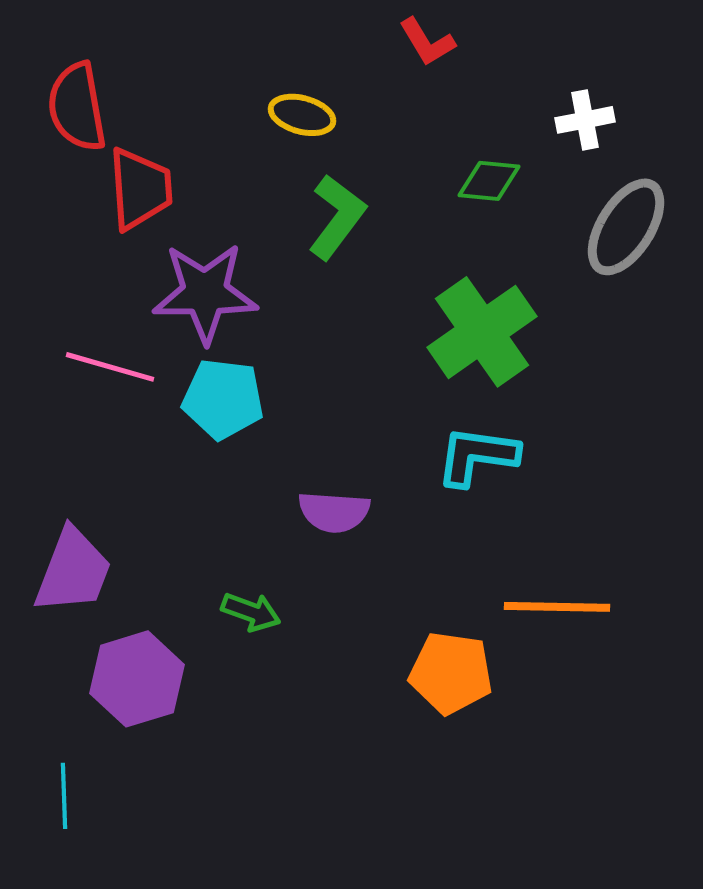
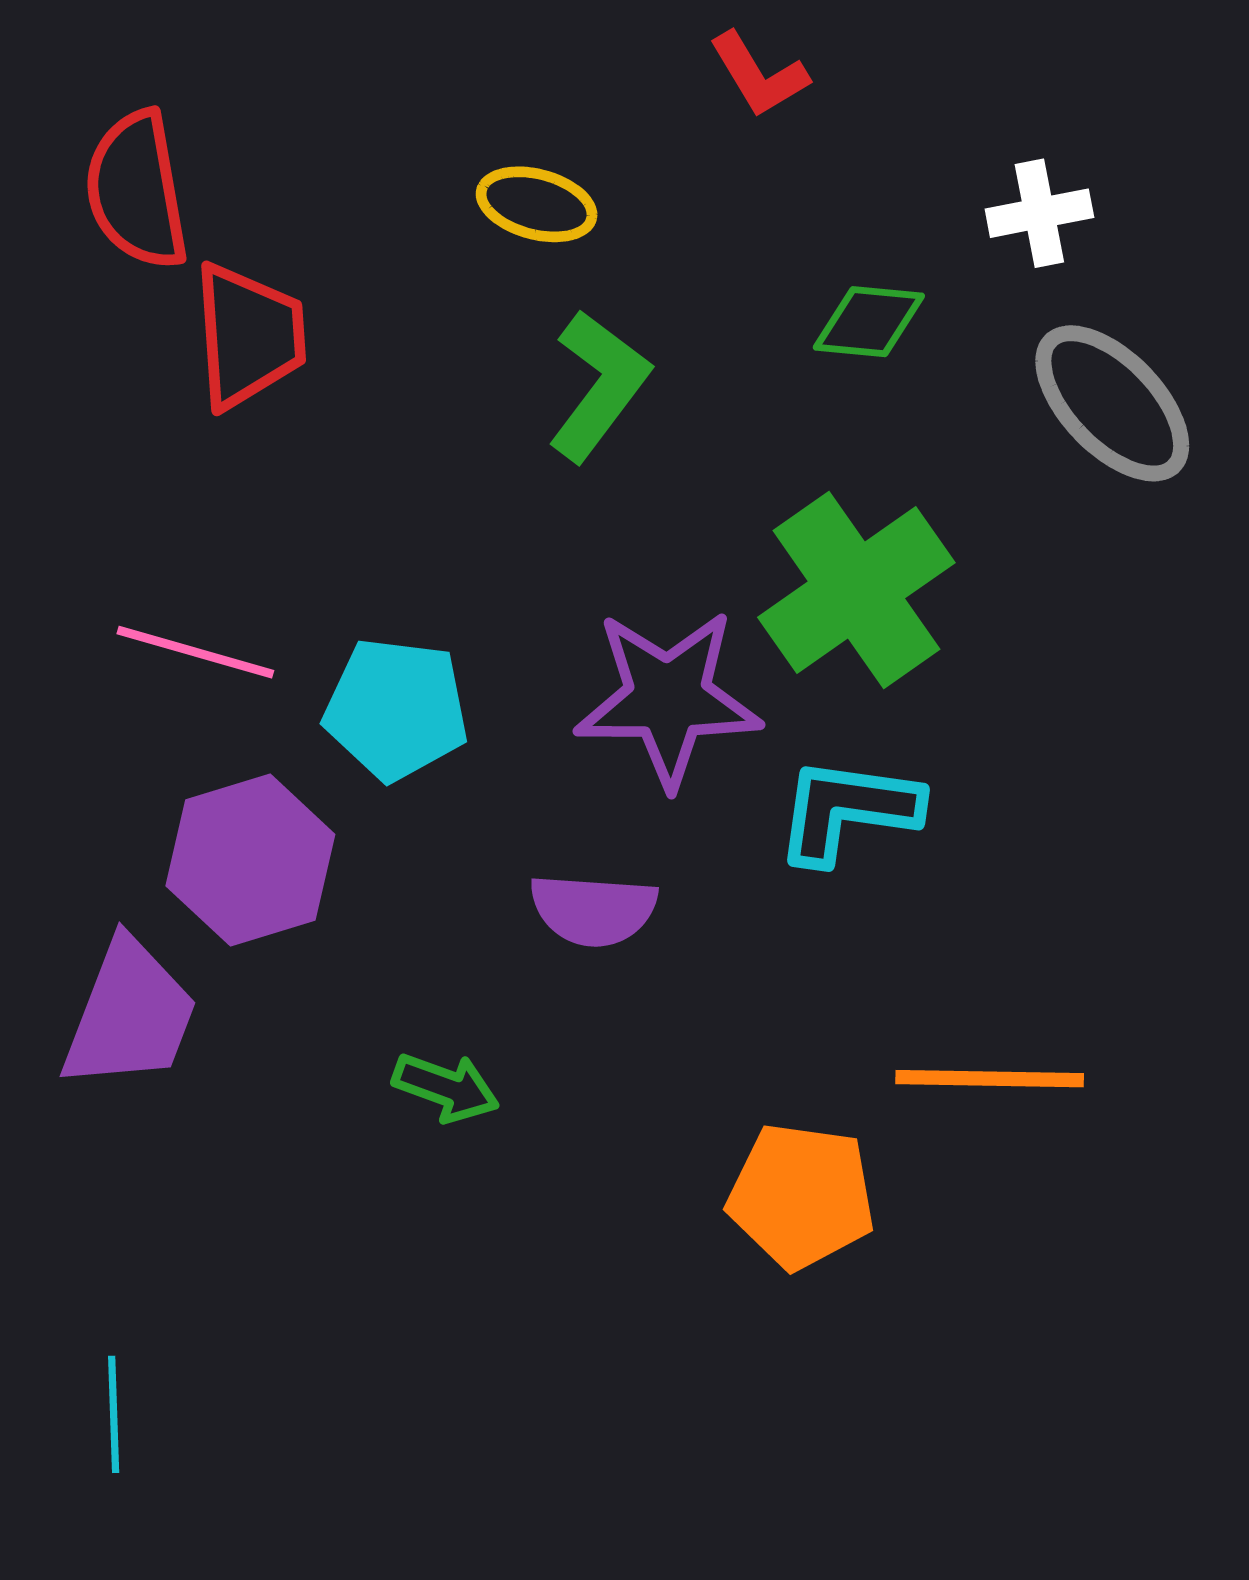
gray ellipse: (626, 227) -> (1112, 403), turned -76
purple star: (205, 293) -> (668, 698), moved
purple hexagon: (137, 679) -> (250, 860), moved

